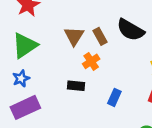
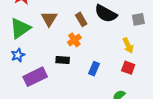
brown triangle: (74, 36) -> (49, 19), moved
purple rectangle: (25, 107) -> (35, 77), moved

